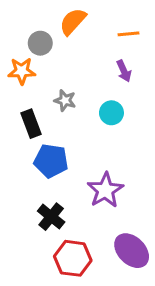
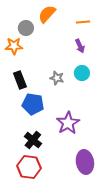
gray star: (65, 100) -> (57, 78), moved
cyan circle: (111, 113) -> (82, 73), moved
purple ellipse: (132, 251) -> (85, 162), turned 35
red hexagon: (73, 258) -> (29, 167), moved

